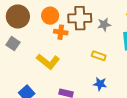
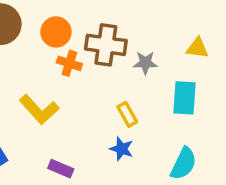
yellow rectangle: (99, 56) -> (127, 114), turned 32
blue star: (100, 84) -> (122, 149), moved

